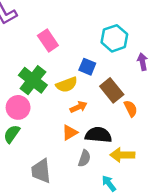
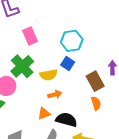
cyan hexagon: (114, 38) -> (72, 41), moved
pink rectangle: (48, 41) -> (30, 36), moved
brown rectangle: (112, 90) -> (95, 81), moved

